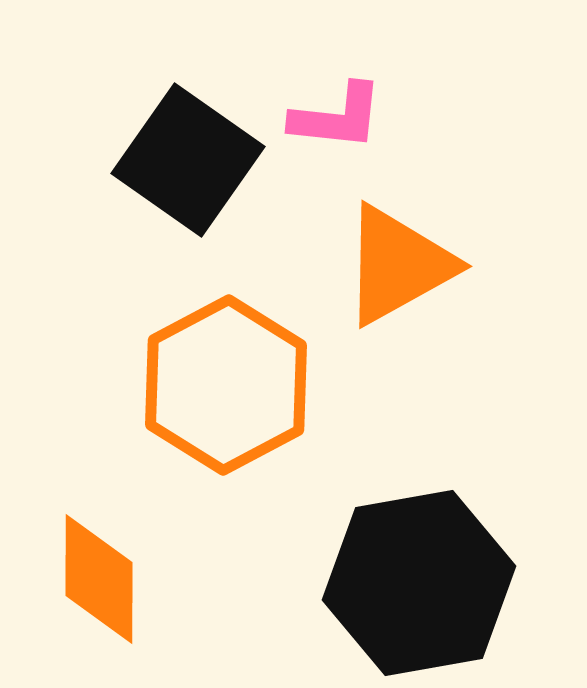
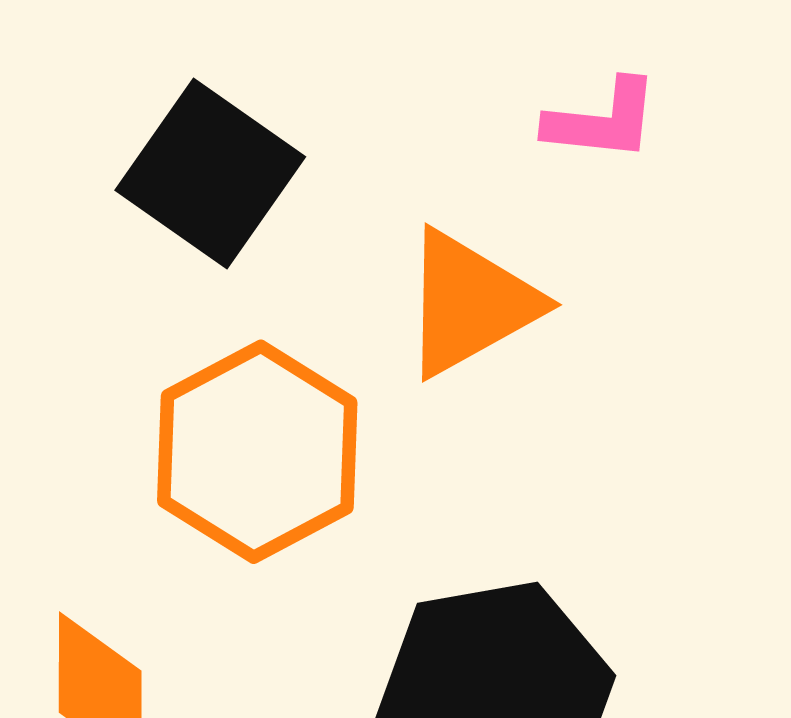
pink L-shape: (337, 117) -> (602, 120), moved

